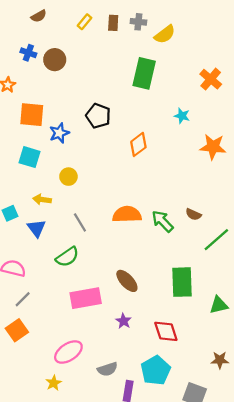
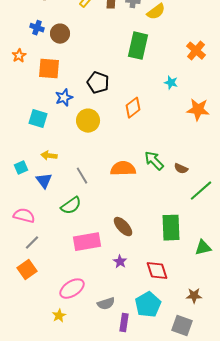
orange square: (32, 115) -> (49, 69), moved
yellow circle: (68, 177) -> (88, 121), moved, size x1.5
green arrow: (162, 221) -> (154, 161), moved
brown star: (220, 360) -> (194, 296), moved

